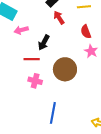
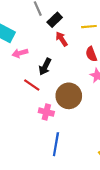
red line: (32, 59) -> (32, 85), turned 35
pink cross: (35, 81) -> (46, 112), moved

